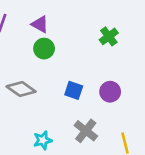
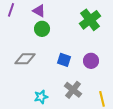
green cross: (109, 36) -> (90, 20), size x1.5
gray diamond: (21, 89) -> (25, 59), turned -35

